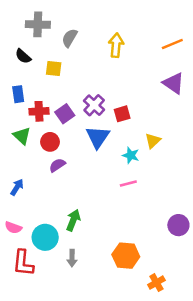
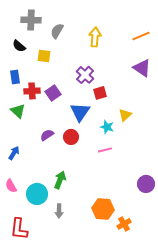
purple cross: (94, 105) -> (85, 75), moved
red circle: (50, 142) -> (71, 137), moved
pink semicircle: (13, 228) -> (11, 186), turned 40
red L-shape: (23, 263) -> (19, 229), moved
orange cross: (156, 283) -> (124, 224), moved

